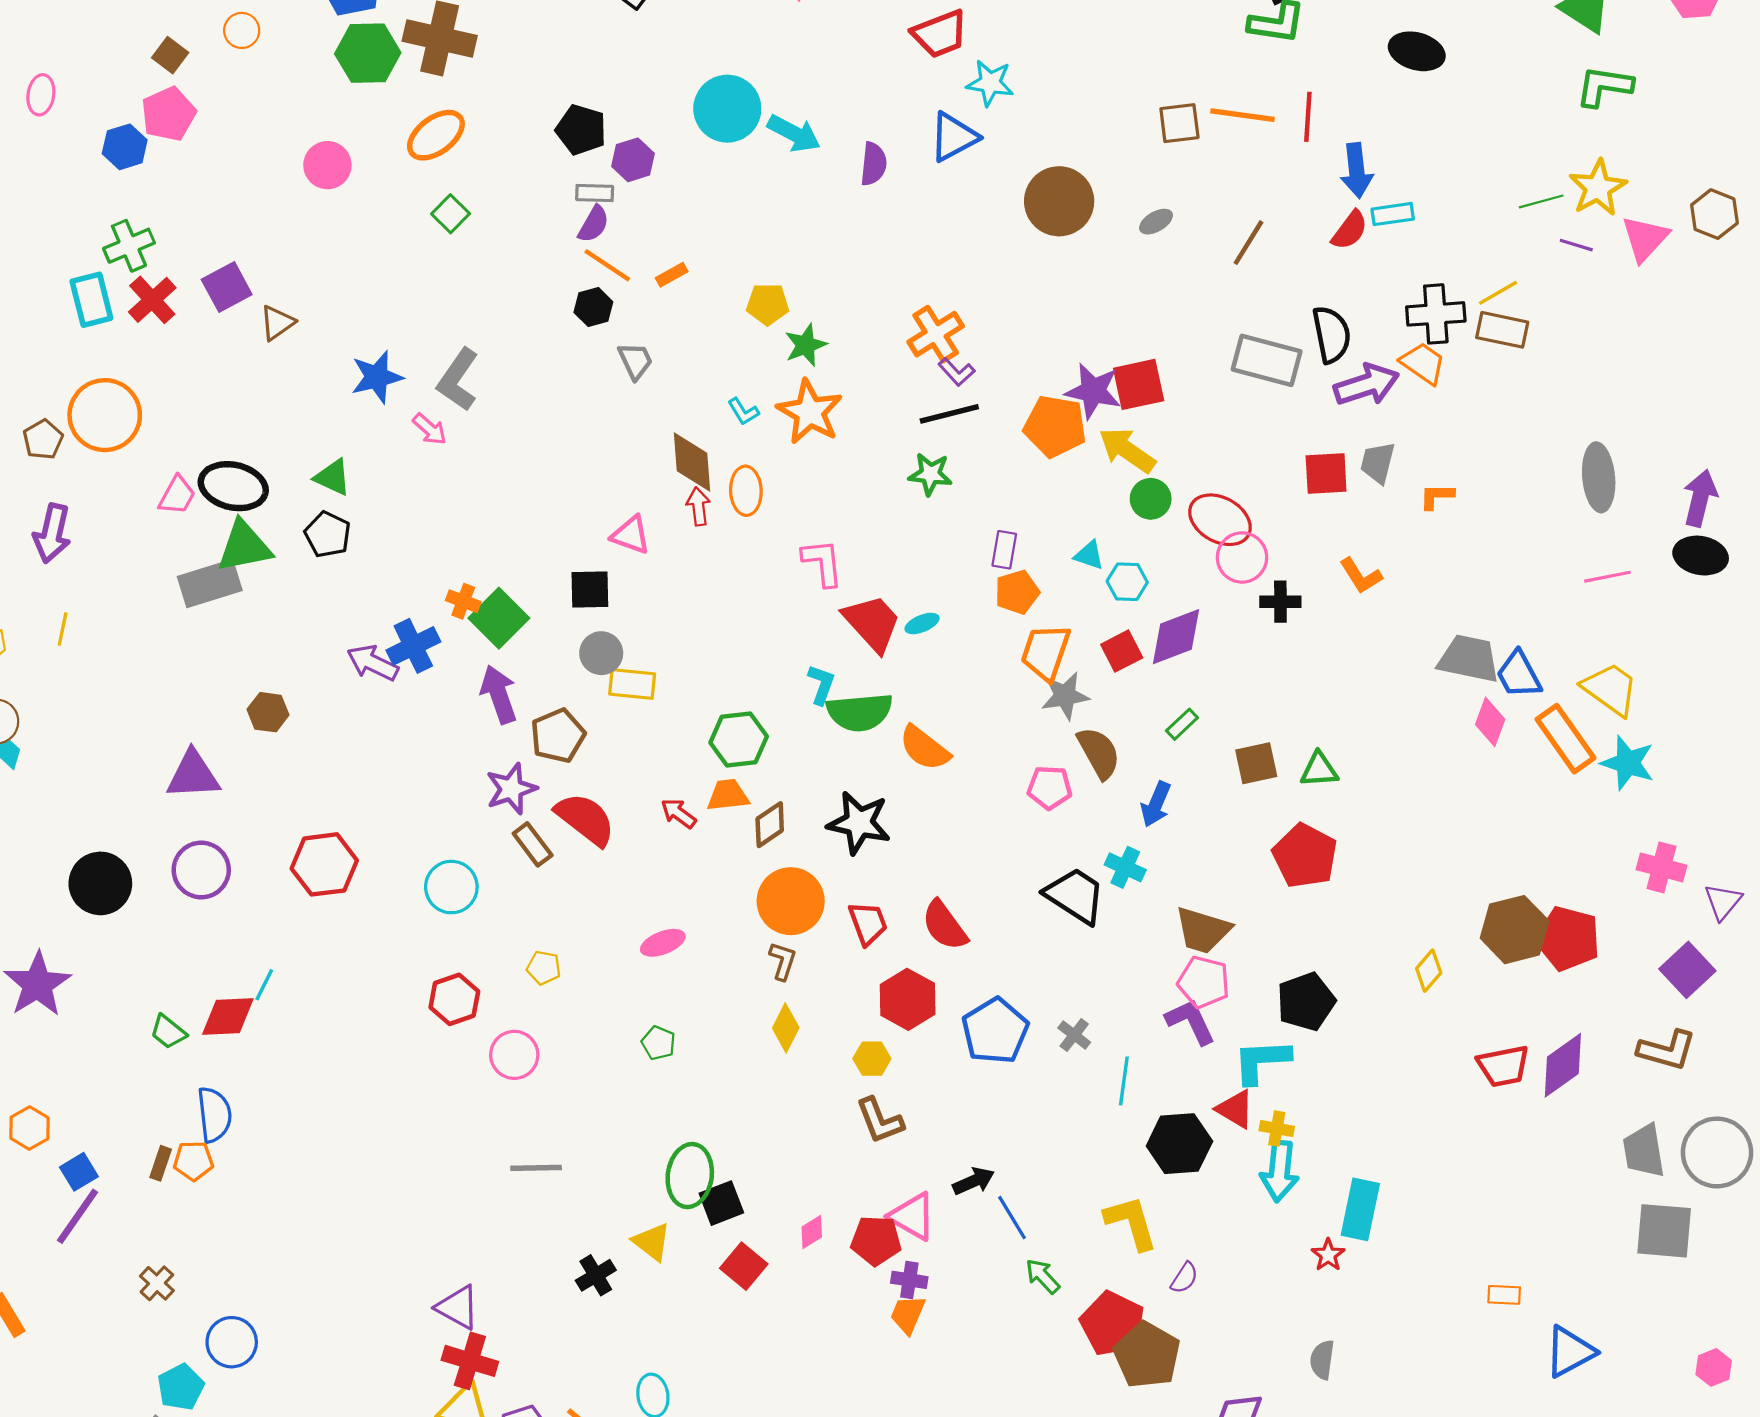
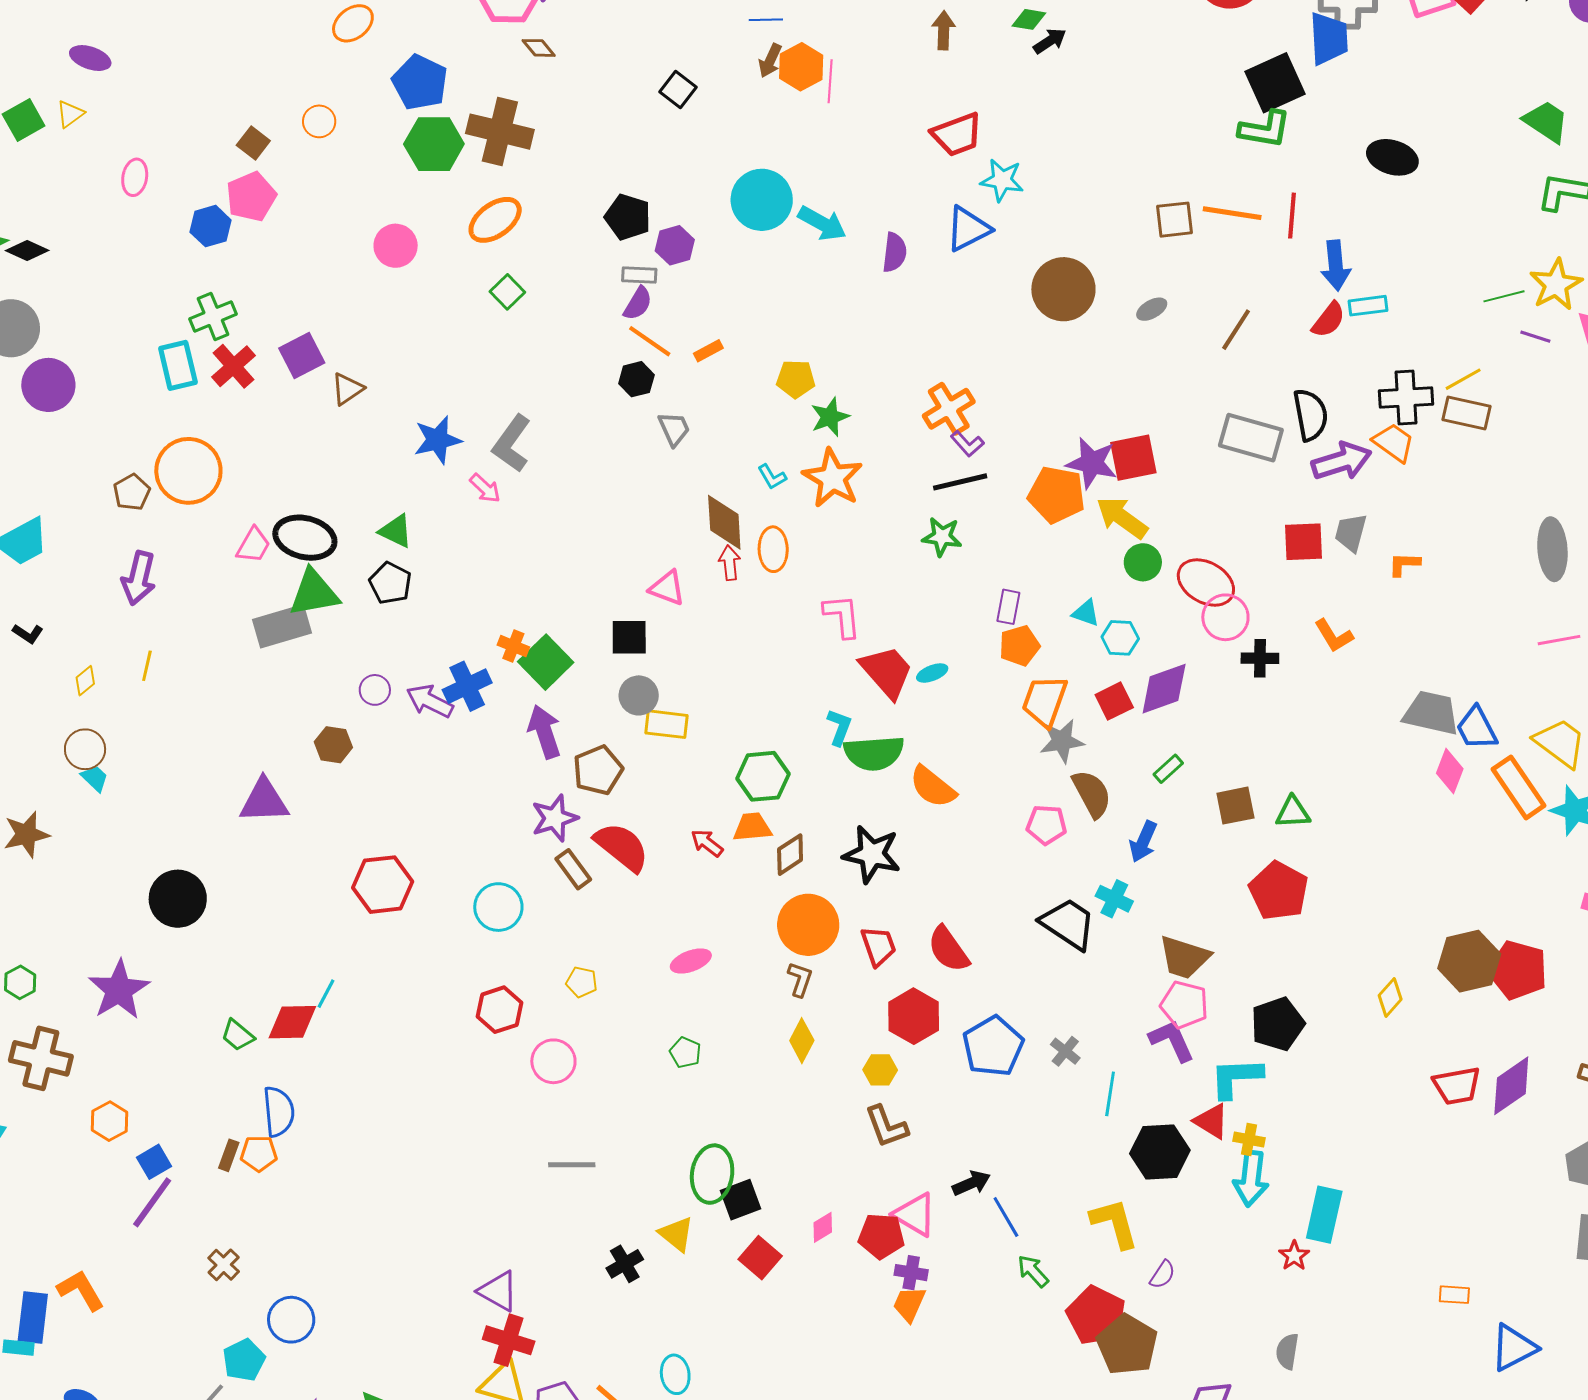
purple circle: (201, 870) -> (375, 690), moved, size x0.6

